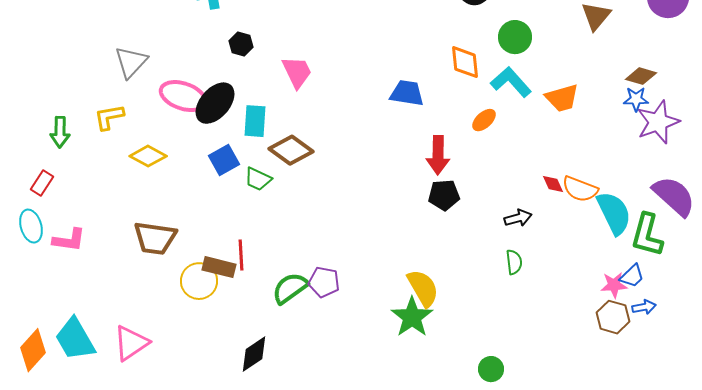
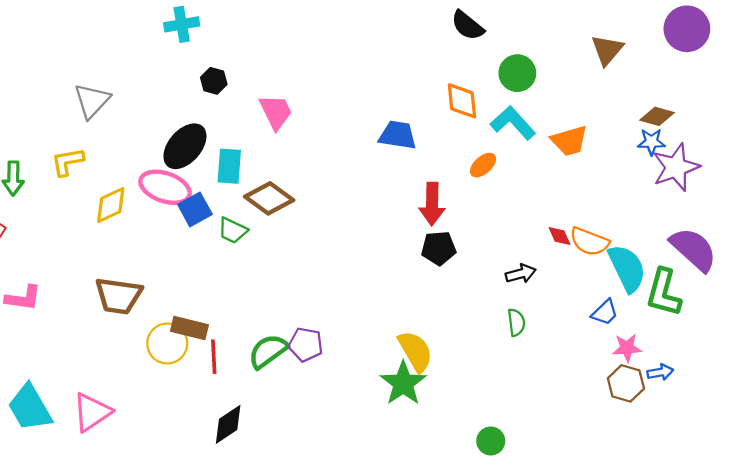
pink ellipse: (183, 96) -> (165, 187), moved
yellow diamond: (148, 156) -> (111, 205), turned -54
red line: (241, 255) -> (214, 357), moved
blue trapezoid: (632, 276) -> (605, 312), moved

